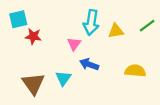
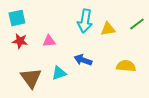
red star: (33, 36) -> (20, 41), moved
pink triangle: (74, 44) -> (49, 41), moved, turned 48
cyan triangle: (63, 78) -> (59, 73), turned 35

